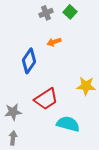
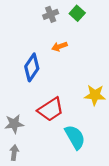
cyan semicircle: (68, 124) -> (75, 137), turned 45

